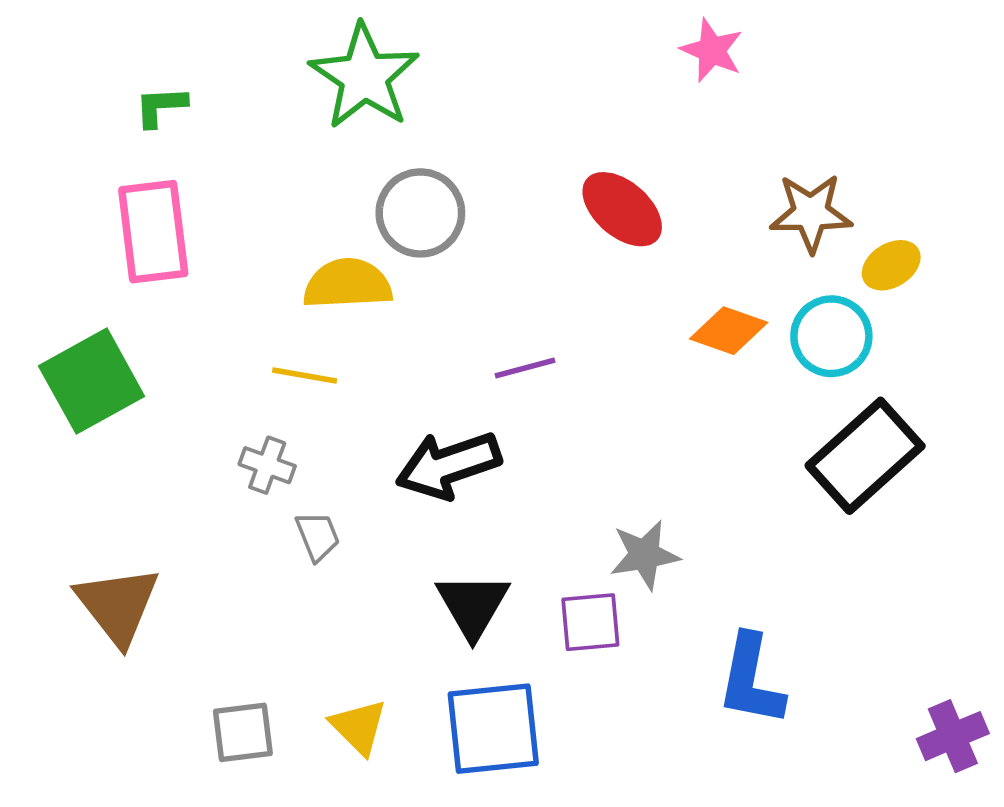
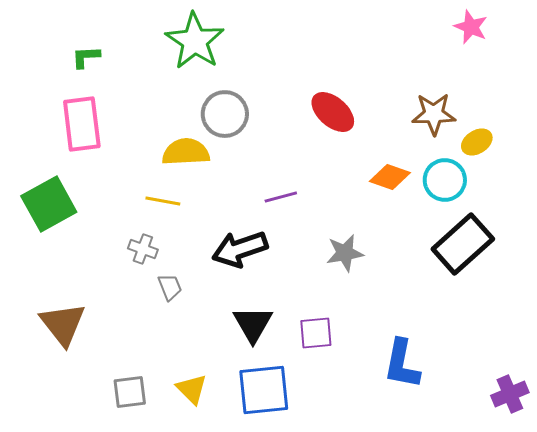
pink star: (712, 50) -> (471, 27), moved
gray star: (645, 555) -> (345, 253), moved

